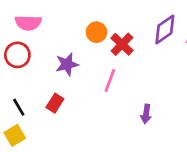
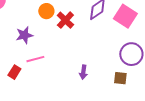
pink line: (110, 80) -> (35, 59), moved, turned 54
red rectangle: (55, 103) -> (14, 72), moved

